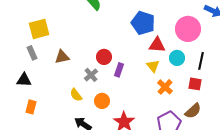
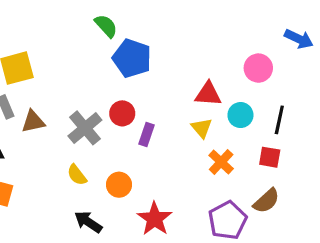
blue pentagon: (143, 23) -> (132, 58), moved
pink circle: (188, 29) -> (258, 68), size x0.7
brown triangle: (62, 57) -> (33, 122), moved
gray cross: (91, 75) -> (85, 128), moved, size x1.5

